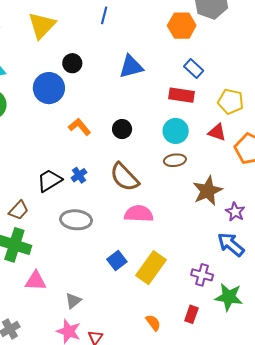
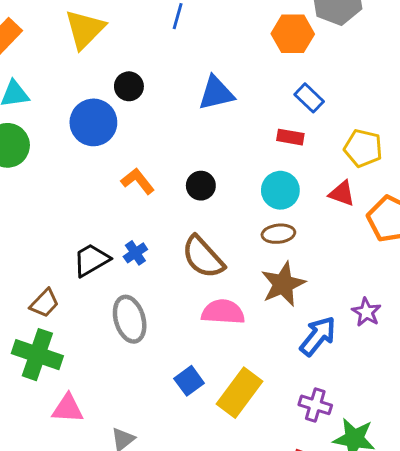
red rectangle: (182, 95) -> (290, 137), size x0.7
brown star: (208, 191) -> (283, 284), moved
gray ellipse: (76, 220) -> (130, 319), turned 68
blue arrow: (231, 244) -> (318, 336), moved, turned 88

